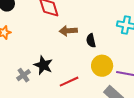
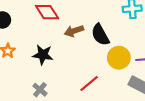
black semicircle: (91, 41) -> (100, 35), size x1.5
black star: (43, 65) -> (43, 55), moved

